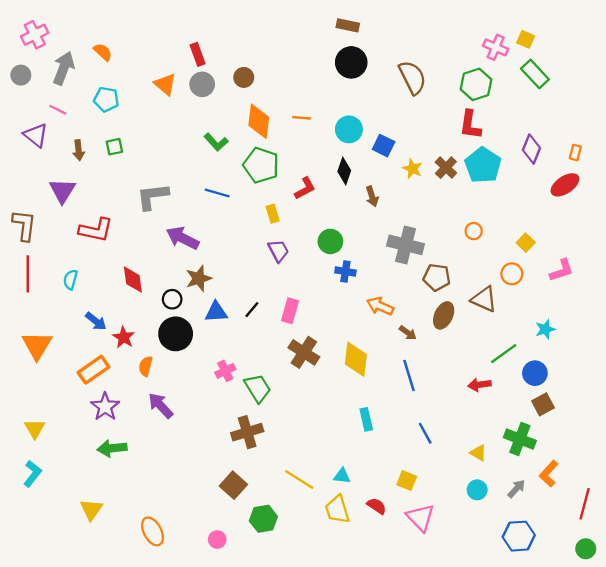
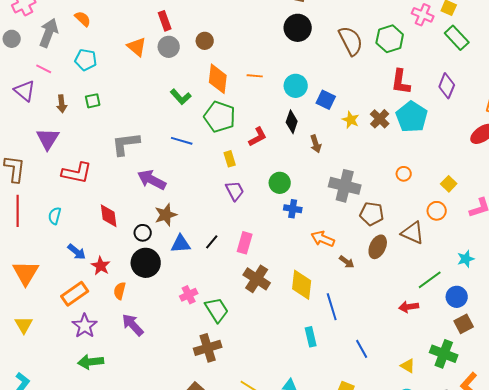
green hexagon: (476, 84) -> (390, 39), moved
purple diamond: (531, 149) -> (447, 86), moved
blue line: (409, 375) -> (332, 307), moved
yellow triangle: (35, 429) -> (24, 325), moved

